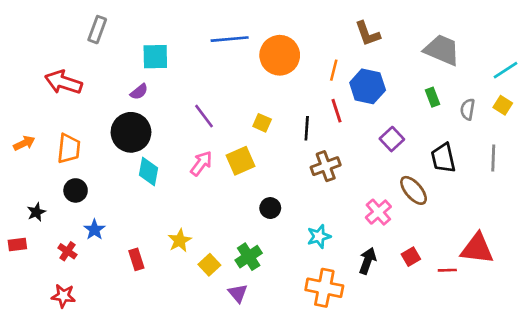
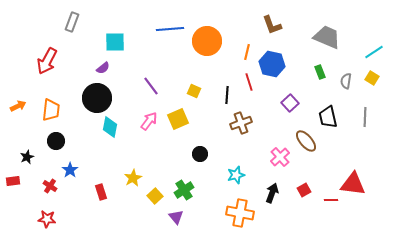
red arrow: (63, 82) -> (47, 61), turned -80

